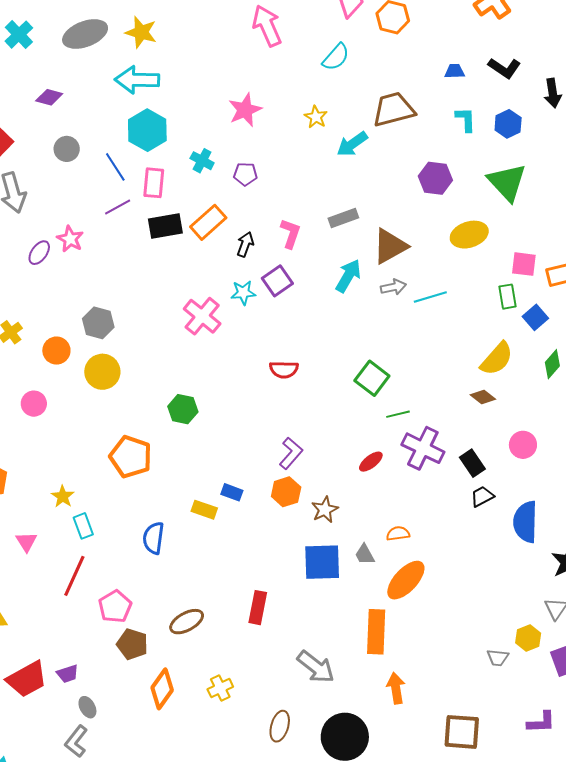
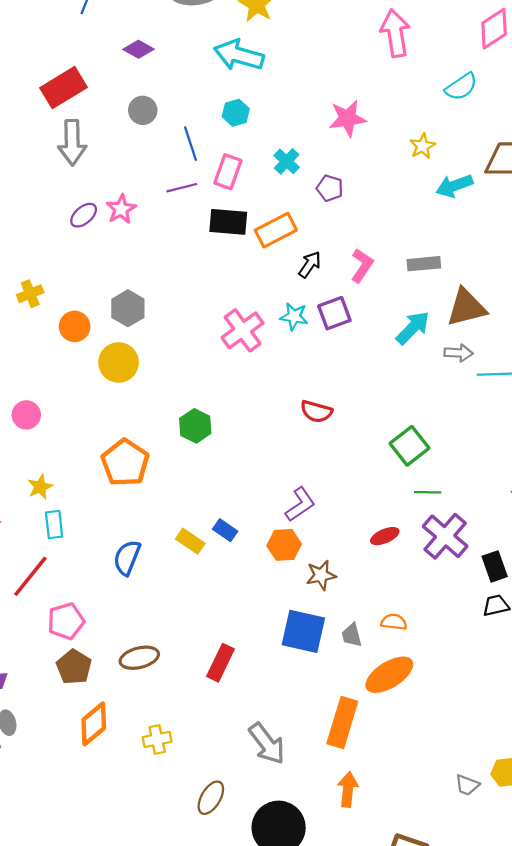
cyan hexagon: (147, 130) -> (236, 113), size x0.6
pink circle: (34, 404) -> (26, 415), moved

